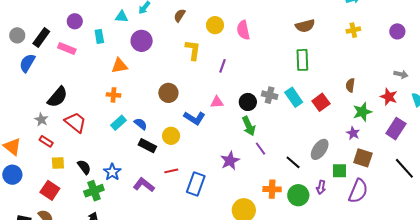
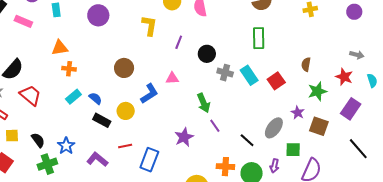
orange triangle: (119, 66) -> (60, 48), moved
black circle: (248, 102) -> (207, 54), moved
blue L-shape: (194, 118) -> (149, 94), turned -65
purple star: (353, 133) -> (298, 113), moved
brown square: (363, 158) -> (319, 126), moved

